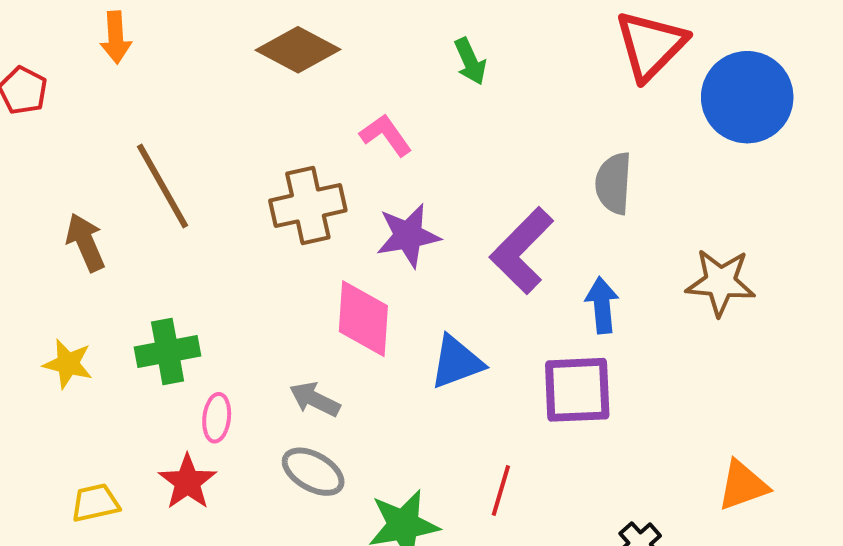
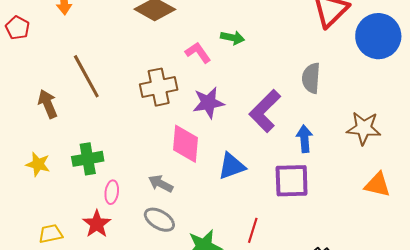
green arrow: (470, 61) -> (233, 38), moved, turned -55
orange triangle: (743, 485) -> (378, 185), moved, turned 32

